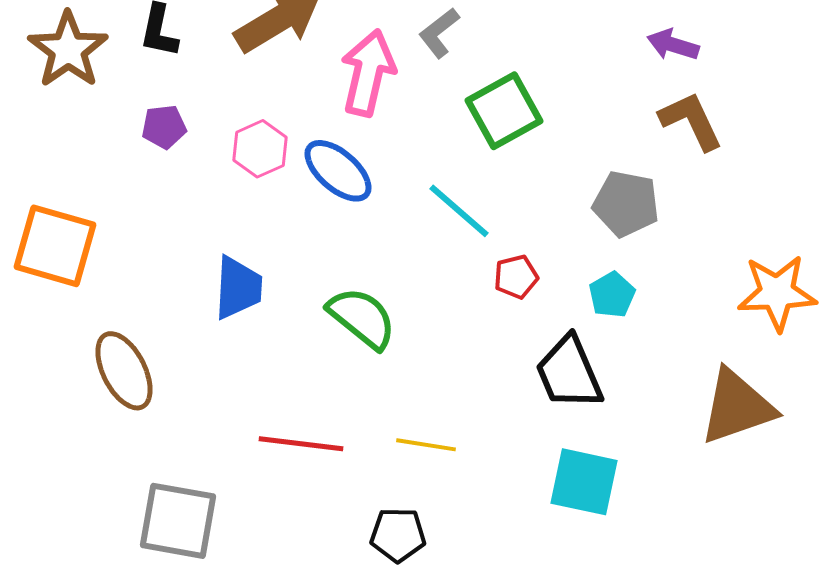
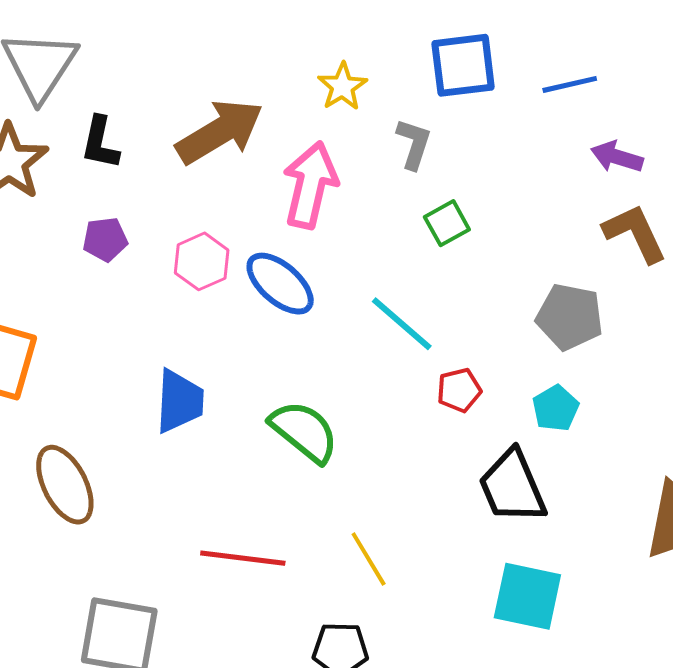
gray L-shape: (439, 33) -> (414, 144), moved, turned 146
green square: (504, 111) -> (447, 223), size x0.6
yellow line: (426, 445) -> (369, 559), turned 50

